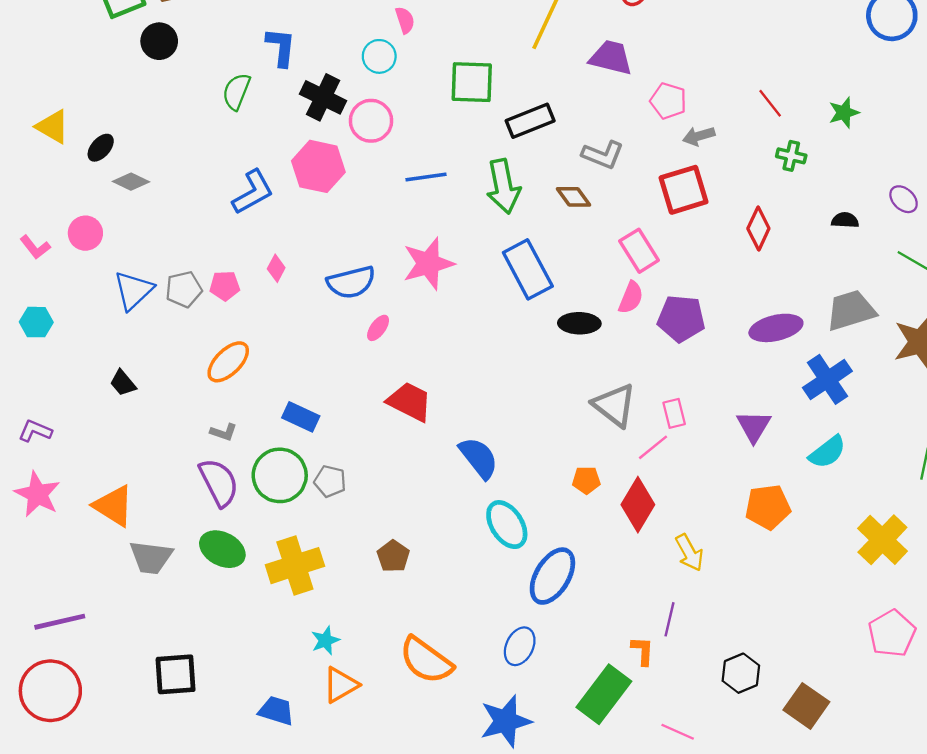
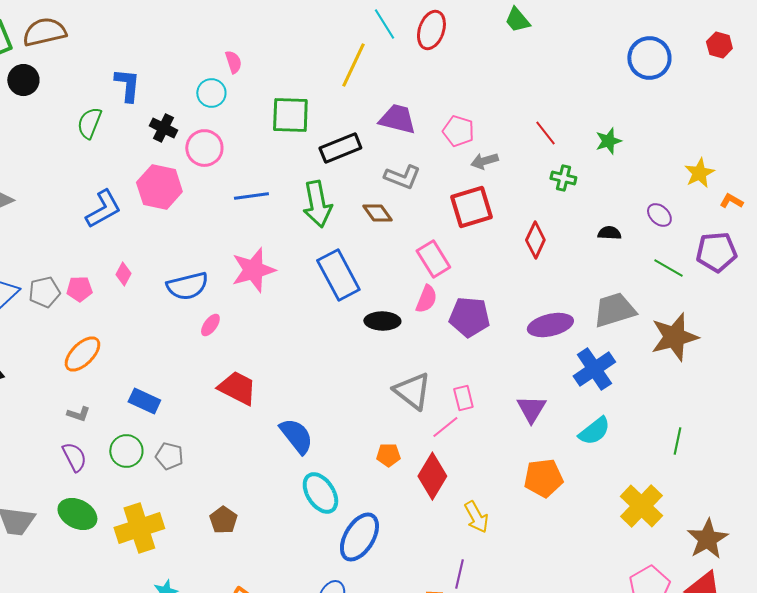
purple trapezoid: (611, 58) -> (397, 119), moved
black cross: (323, 97) -> (163, 128), size x0.7
green circle: (280, 475) -> (126, 451), size x0.7
purple semicircle: (219, 482) -> (74, 457), size x0.7

